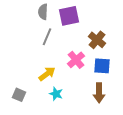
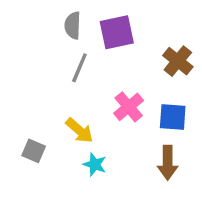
brown cross: (97, 40) -> (178, 61), moved
yellow arrow: (47, 74) -> (79, 131), turned 78
gray square: (19, 95) -> (34, 151), moved

